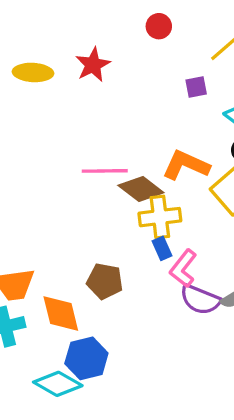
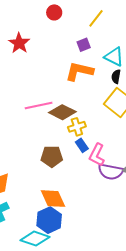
orange L-shape: (186, 165) -> (79, 71), moved
yellow cross: (160, 217) -> (77, 127), size x0.7
brown pentagon: (105, 281) -> (52, 156), moved
orange diamond: (61, 313) -> (53, 199), moved

